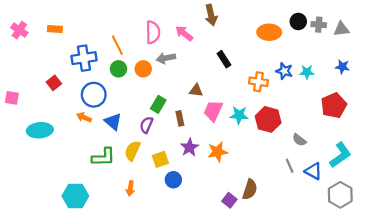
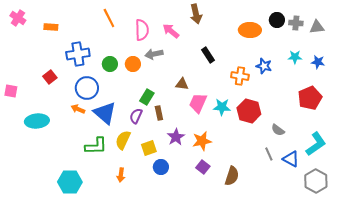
pink cross: (19, 30) -> (18, 18), moved
orange line: (117, 45) -> (109, 18), moved
cyan star: (307, 72) -> (295, 57), moved
brown rectangle: (180, 118) -> (159, 113), moved
blue triangle: (113, 122) -> (105, 113), size x1.4
purple square: (229, 200) -> (203, 167), moved

